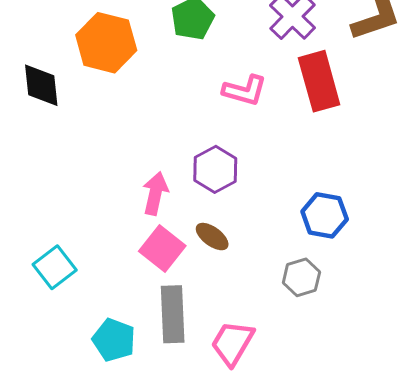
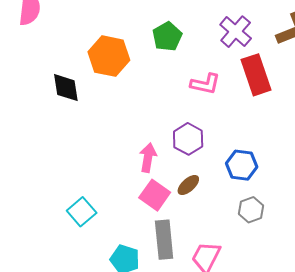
blue hexagon: (325, 215) -> (242, 165), moved
brown ellipse: (212, 237) -> (188, 185), turned -75

